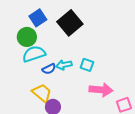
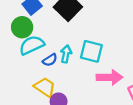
cyan arrow: (64, 65) -> (66, 54), turned 119
cyan square: (87, 65) -> (91, 51), size x1.5

